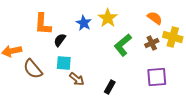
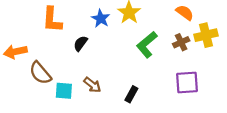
yellow cross: (173, 37) -> (206, 35), turned -30
black semicircle: (60, 40) -> (80, 43), moved
cyan square: (64, 63) -> (64, 91), moved

